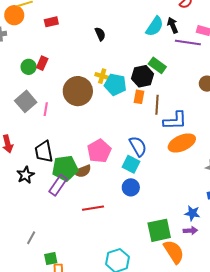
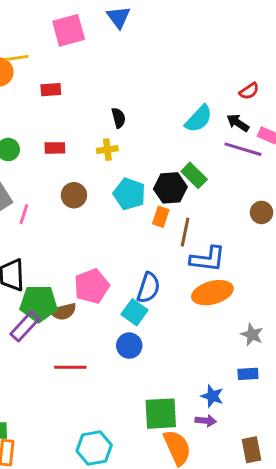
black arrow: (173, 25) -> (238, 123), moved, turned -42
red rectangle: (42, 63) -> (55, 148), moved, turned 56
yellow cross: (102, 76) -> (107, 150), moved, turned -32
brown circle: (78, 91) -> (74, 195), size x0.6
blue semicircle: (138, 146) -> (148, 288), turned 40

